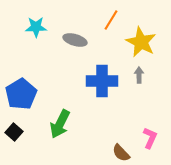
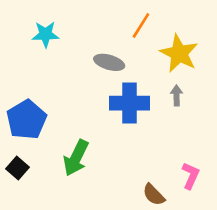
gray ellipse: (75, 40) -> (109, 62), moved

